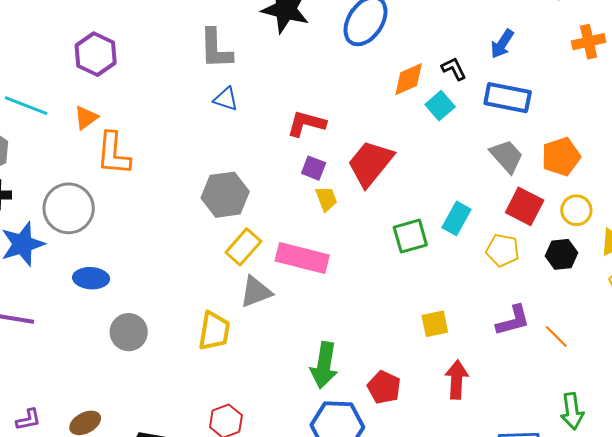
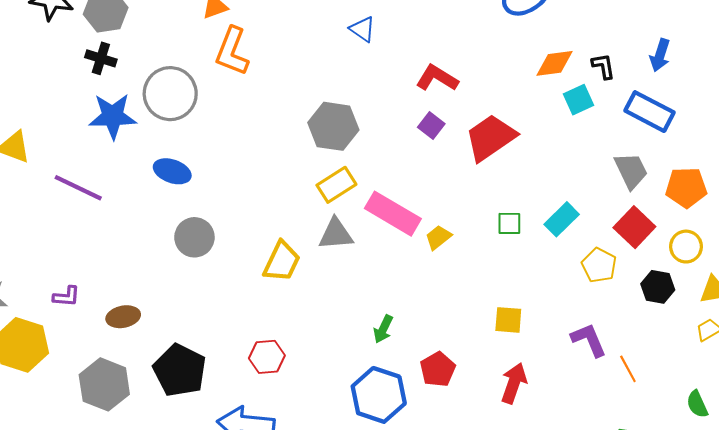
blue arrow: (502, 44) -> (660, 55), turned -32
yellow trapezoid: (326, 199) -> (438, 237), moved, turned -124
green square: (410, 236) -> (509, 223), size x0.7
purple L-shape: (513, 321) -> (589, 340), turned -114
green arrow: (324, 365) -> (383, 329), size x0.6

